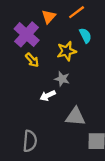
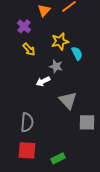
purple cross: (27, 34) -> (24, 26), size x0.6
cyan semicircle: (85, 36) -> (77, 53), moved
gray triangle: (75, 117) -> (68, 100), turned 42

